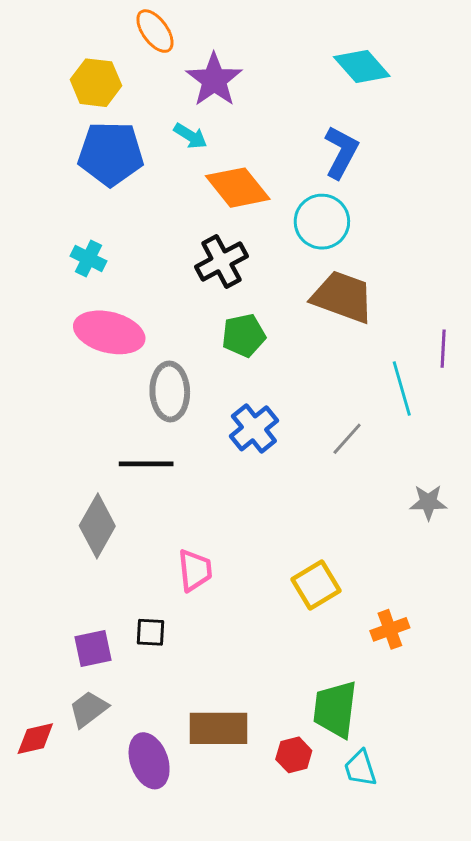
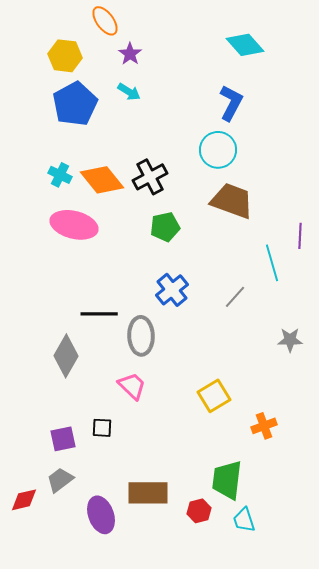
purple star: (214, 80) -> (130, 54), moved, size x0.6
blue pentagon: (111, 154) -> (75, 104), turned -30
orange diamond: (238, 188) -> (102, 180), moved
gray ellipse: (170, 391) -> (141, 336), moved
pink trapezoid: (195, 570) -> (132, 386), turned -40

